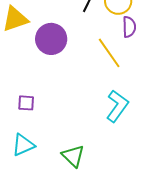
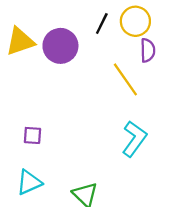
purple circle: (51, 39) -> (60, 46), moved

